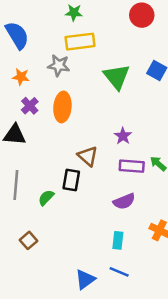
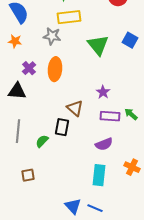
orange star: (21, 77) -> (15, 41), moved
brown square: (28, 240) -> (28, 175), turned 32
cyan rectangle: (118, 240) -> (99, 175), size x1.5
blue line: (119, 272) -> (95, 208), moved
blue triangle: (85, 279) -> (73, 206), turned -36

